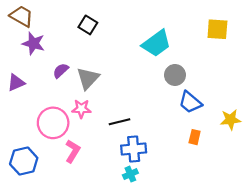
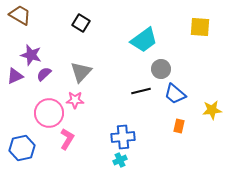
purple star: (33, 43) -> (31, 55), moved
purple semicircle: (61, 71) -> (44, 74), moved
black line: (119, 122) -> (141, 91), moved

